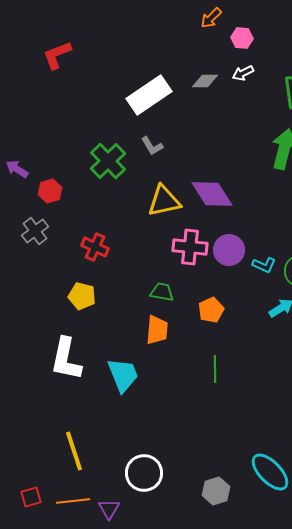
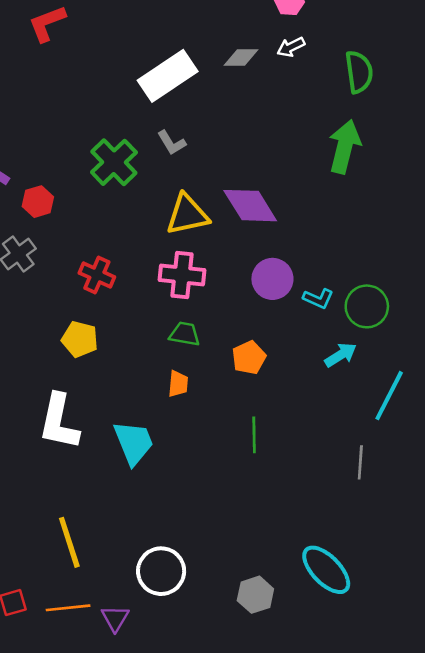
pink cross: (190, 247) -> (182, 275), moved
orange trapezoid: (157, 330) -> (178, 384), size x0.7

